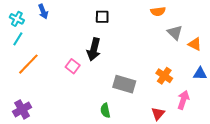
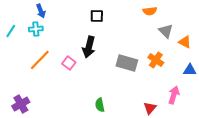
cyan cross: (17, 19) -> (36, 29), moved, turned -32
cyan line: (18, 39) -> (11, 31), moved
orange line: (28, 64) -> (40, 60), moved
orange cross: (164, 76) -> (156, 60), moved
gray rectangle: (124, 84) -> (127, 63), moved

